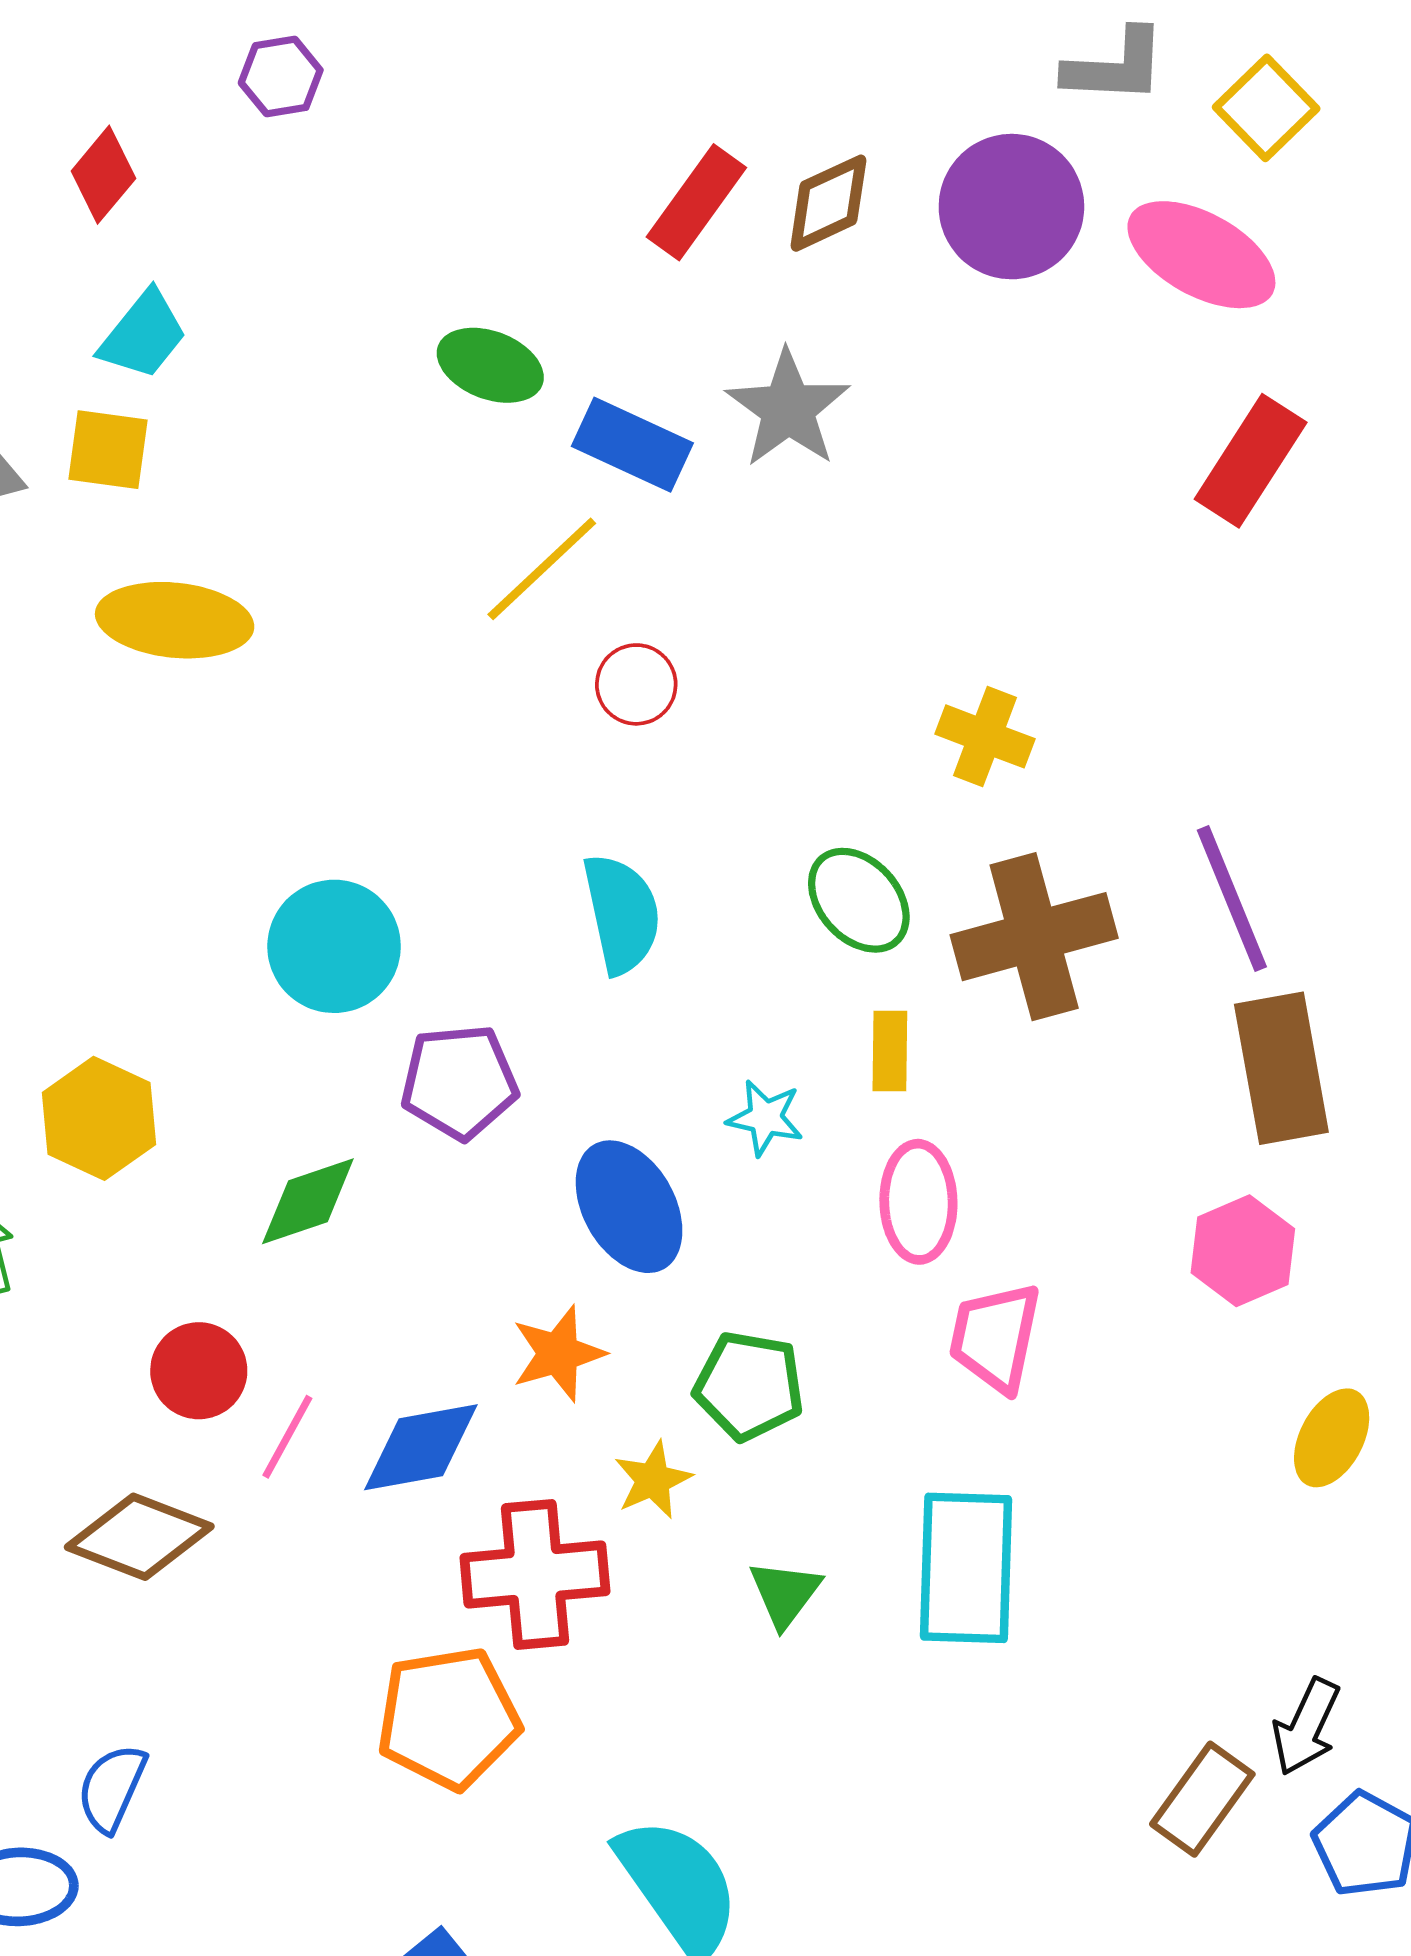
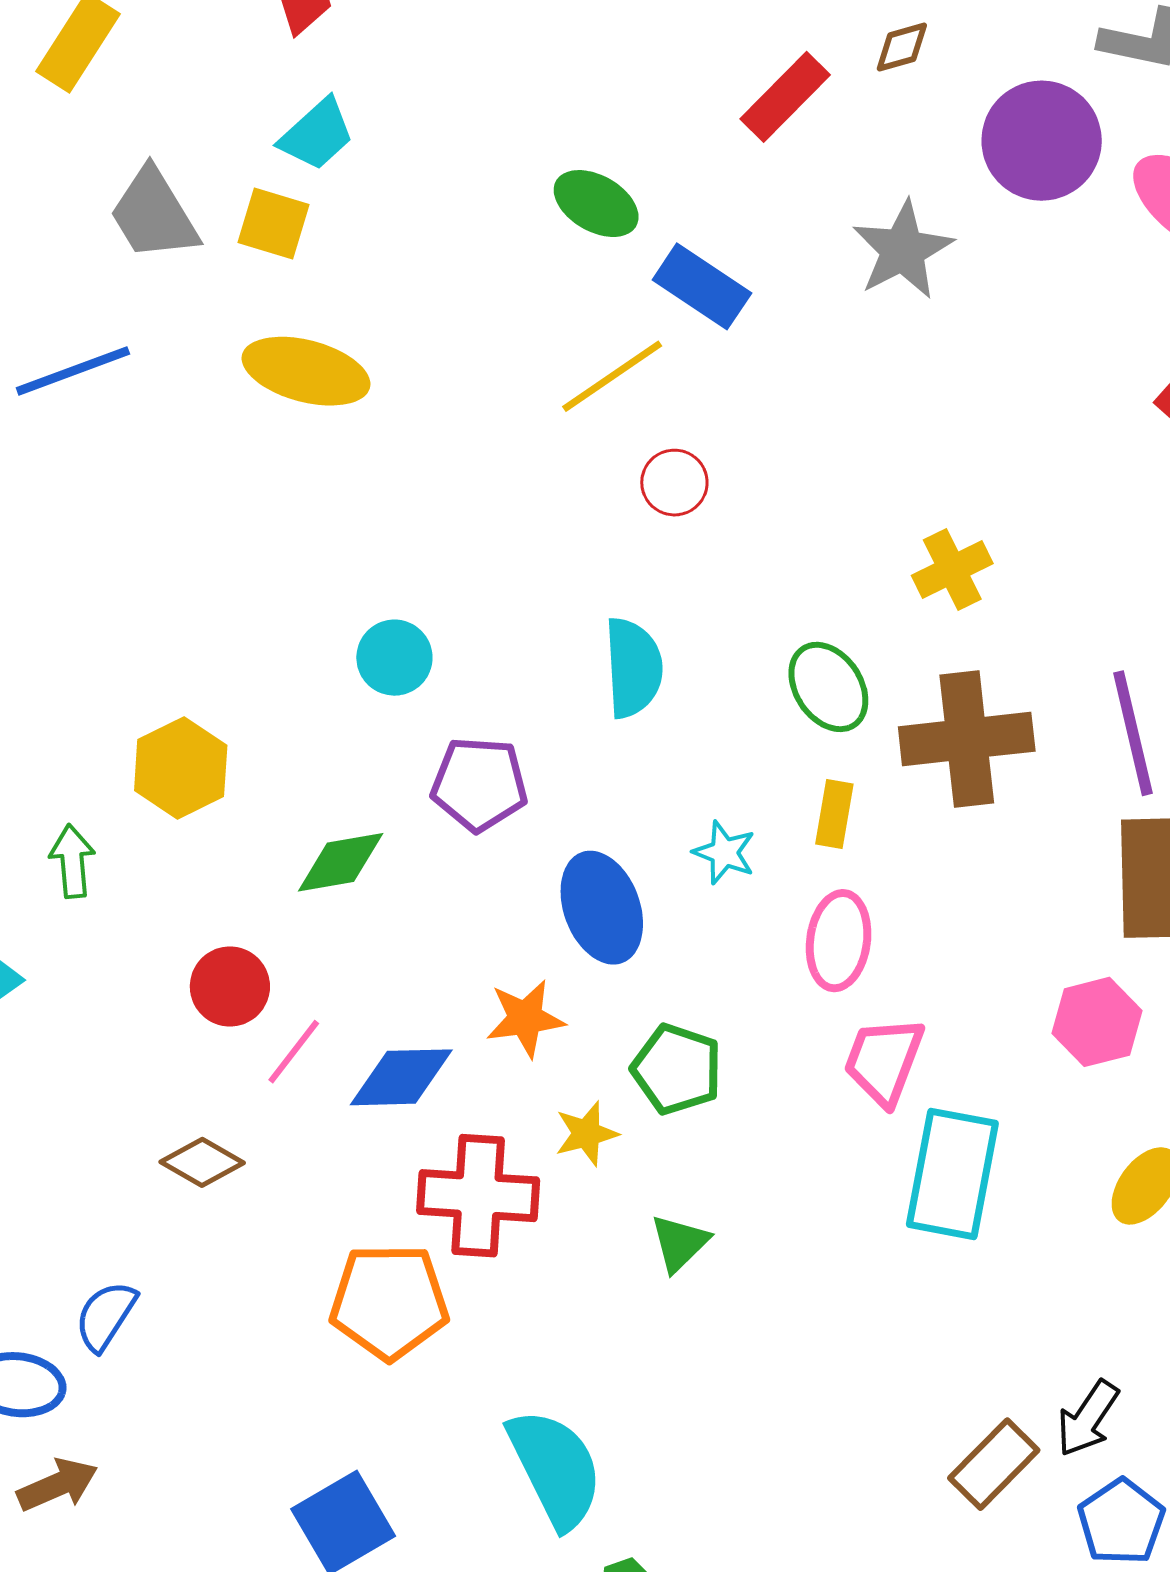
brown diamond: (828, 203) -> (902, 47), moved, size x0.7
gray star: (788, 409) -> (903, 250), moved
yellow cross: (985, 736) -> (952, 570), turned 34
cyan circle: (334, 946) -> (394, 658), size x0.7
brown diamond: (139, 1537) -> (202, 1162), moved, size x0.7
cyan rectangle: (966, 1568) -> (952, 1174), moved

